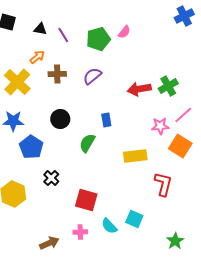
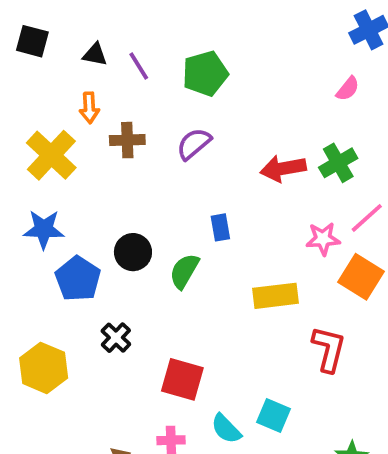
pink semicircle: (124, 32) -> (348, 89), moved
orange arrow: (37, 57) -> (89, 108), turned 126
black circle: (60, 119) -> (133, 252), moved

